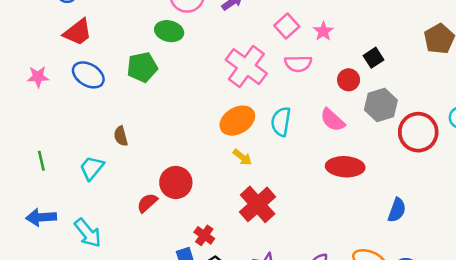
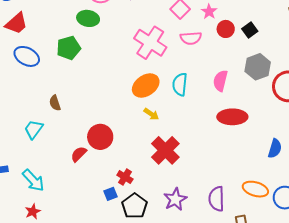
red circle: (349, 80) -> (226, 29), moved
pink semicircle: (333, 120) -> (220, 81), turned 65

